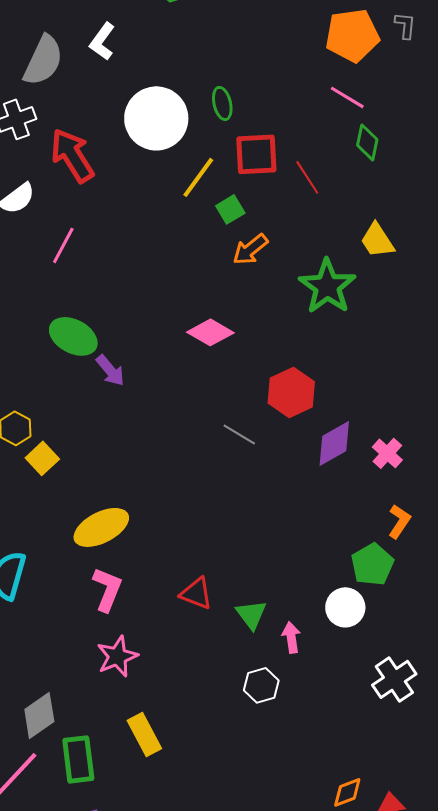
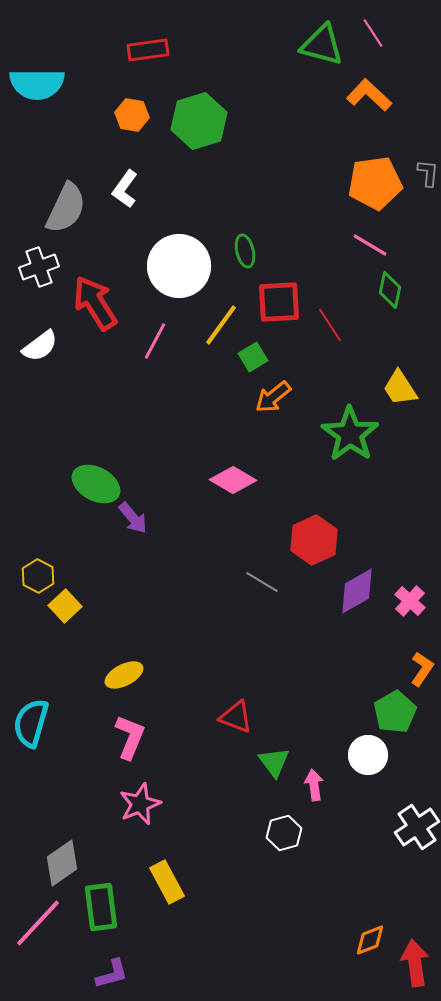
pink line: (63, 245) -> (155, 341), moved
yellow ellipse: (101, 527) -> (124, 675), size x0.7
red triangle: (196, 593) -> (236, 717), moved

